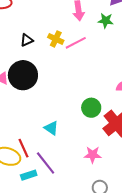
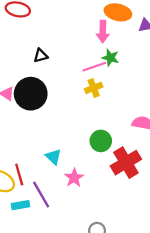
green star: (106, 21) -> (110, 58), moved
yellow cross: (56, 39) -> (94, 88), moved, turned 35
pink star: (93, 155) -> (74, 178), moved, turned 30

